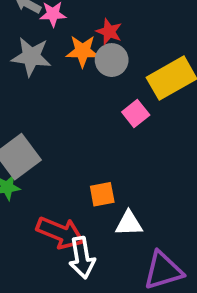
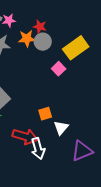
white triangle: (129, 223) -> (61, 128), turned -42

